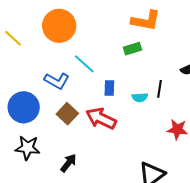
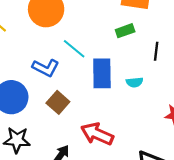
blue rectangle: (109, 88) -> (102, 73), size x1.8
black line: (160, 89) -> (156, 51), moved
red arrow: (101, 118) -> (97, 134), moved

